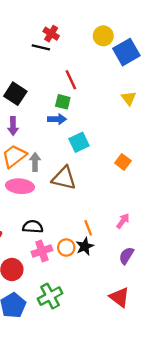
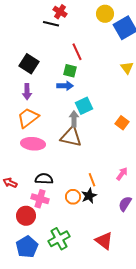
gray arrow: (35, 162) -> (74, 119), moved
pink cross: (42, 251) -> (40, 199), moved, turned 36
red triangle: (119, 297) -> (104, 241), moved

